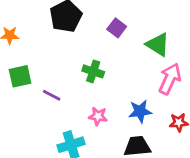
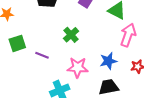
green cross: (93, 71) -> (71, 35), turned 35
pink star: (98, 116) -> (78, 67), size x1.5

